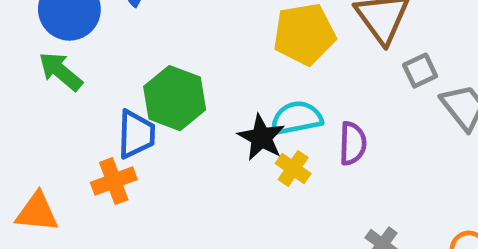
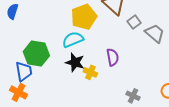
cyan semicircle: (296, 118) -> (73, 39), moved
orange cross: (114, 181) -> (18, 92), turned -30

